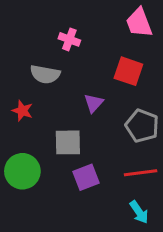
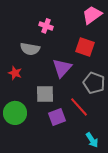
pink trapezoid: (139, 23) -> (92, 15), turned 75
purple triangle: (94, 103) -> (62, 68), size x1.5
red line: (141, 173) -> (79, 107), moved, turned 55

